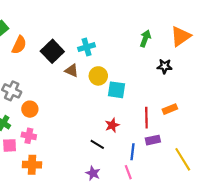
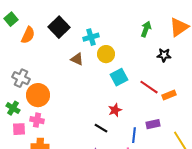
black square: (52, 51) -> (59, 27), moved
yellow circle: (98, 76) -> (106, 54), moved
cyan square: (116, 90) -> (119, 77), turned -36
orange circle: (30, 109) -> (38, 95), size x1.5
red line: (146, 118) -> (149, 87), moved, turned -54

